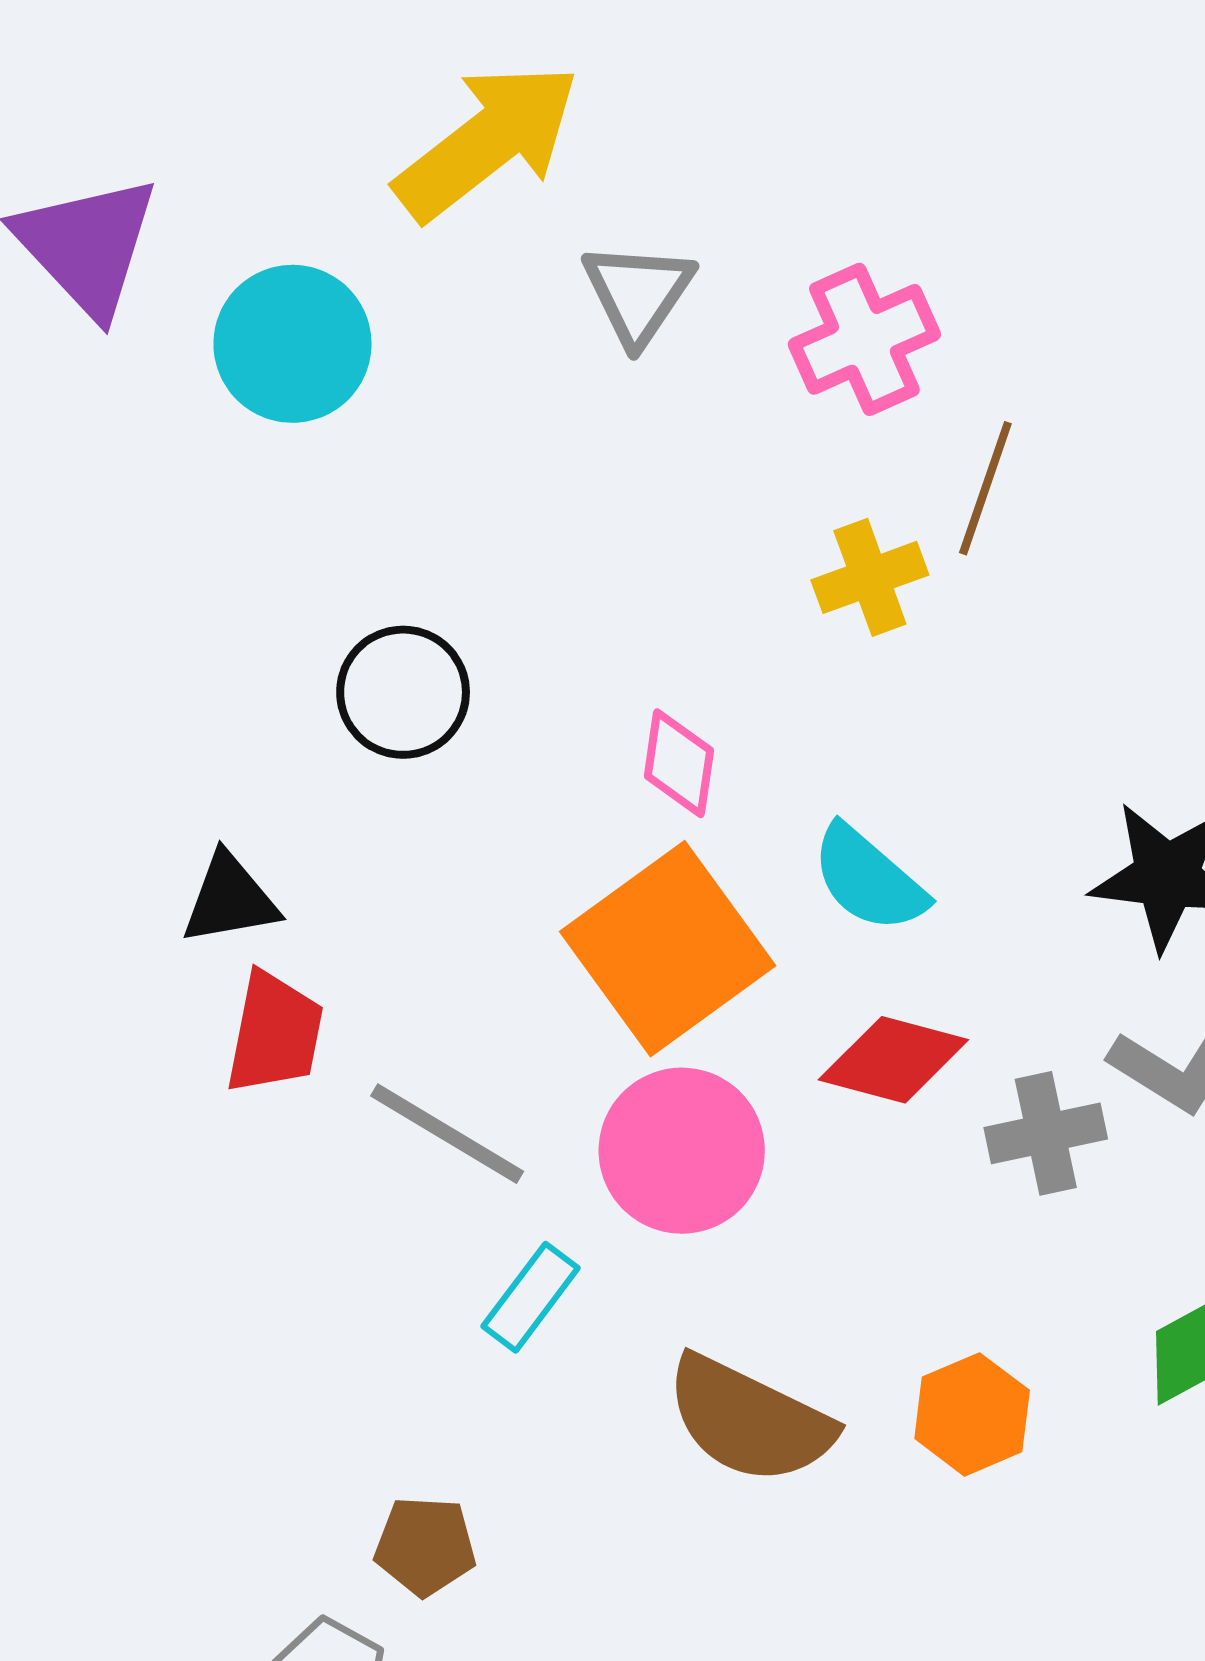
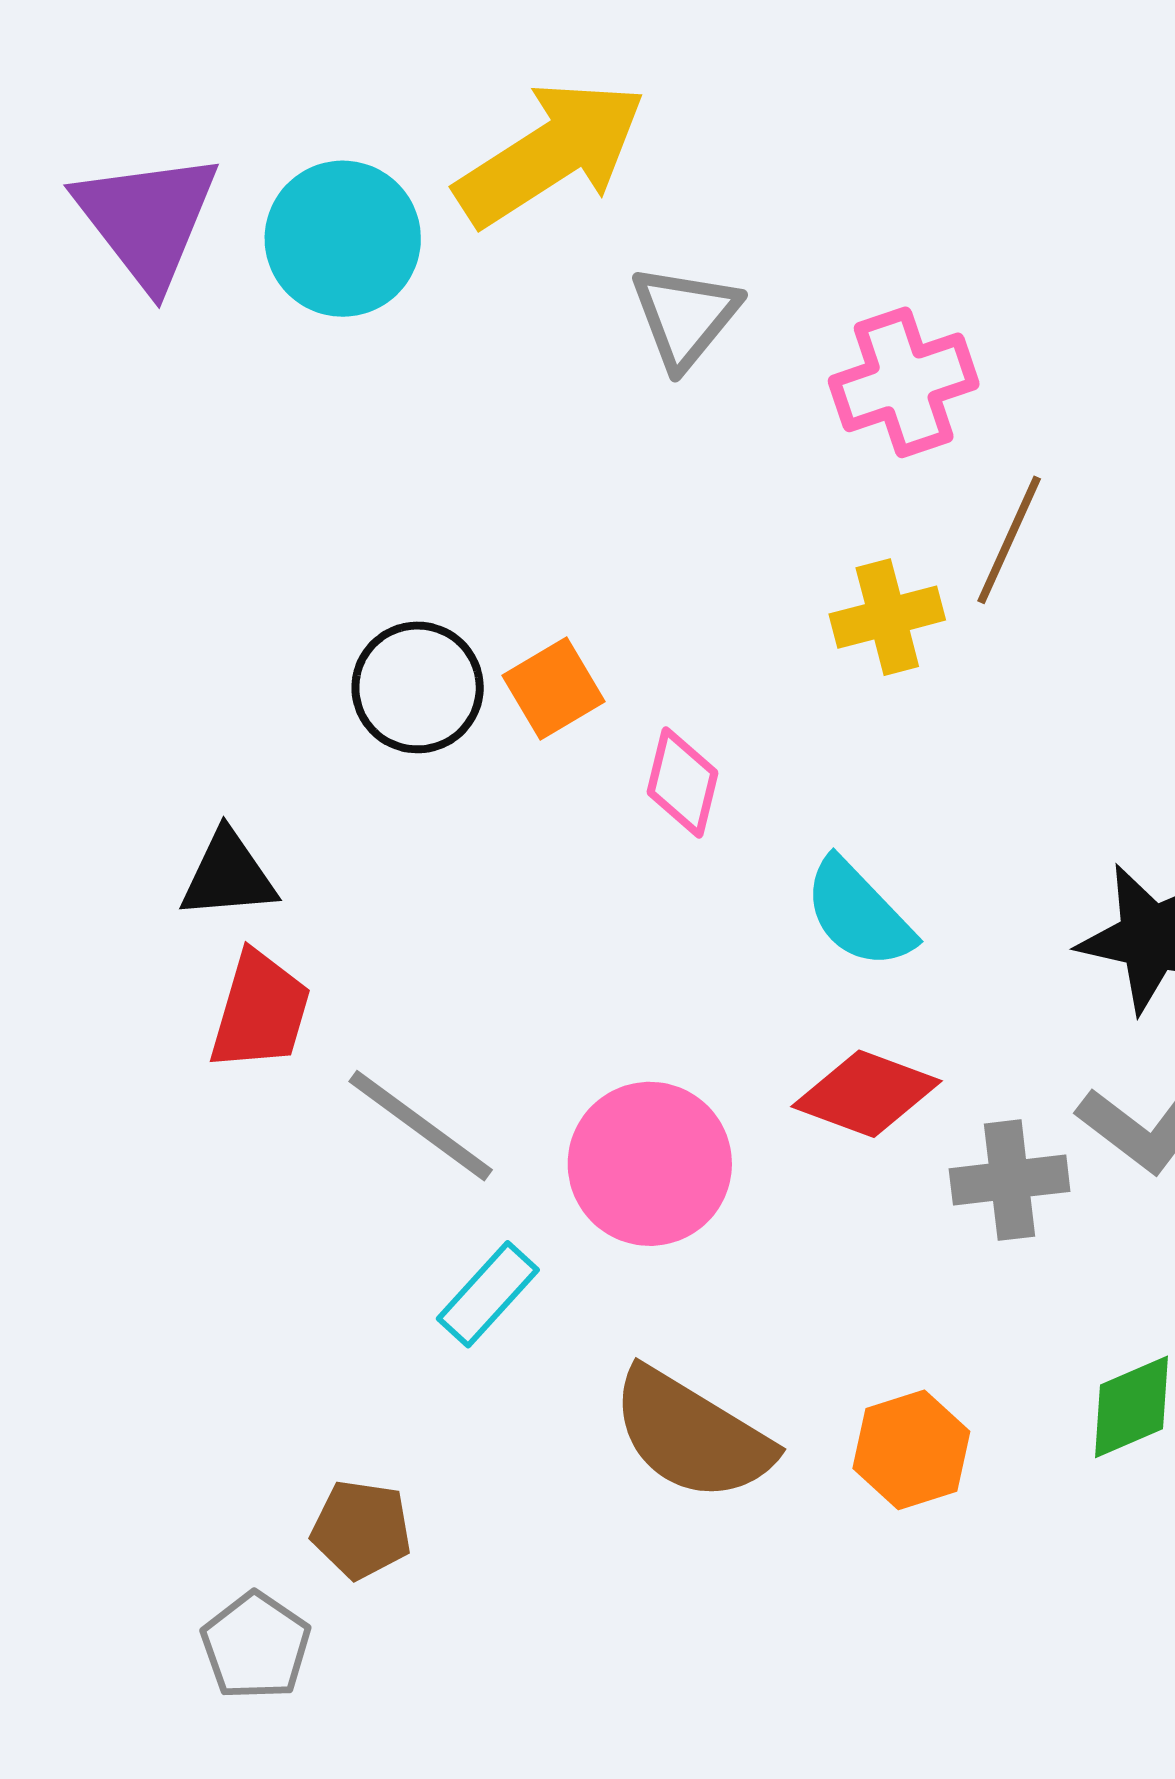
cyan circle: (292, 344) -> (343, 239), moved
orange square: (668, 949) -> (554, 689), moved, size x0.5

